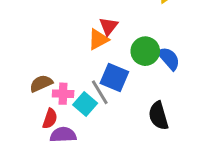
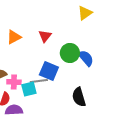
orange triangle: (98, 39) -> (14, 37), moved
gray line: (100, 92) -> (39, 81), turned -66
cyan square: (85, 104) -> (29, 89), turned 35

